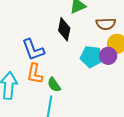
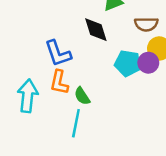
black diamond: (64, 29) -> (96, 30), turned -30

